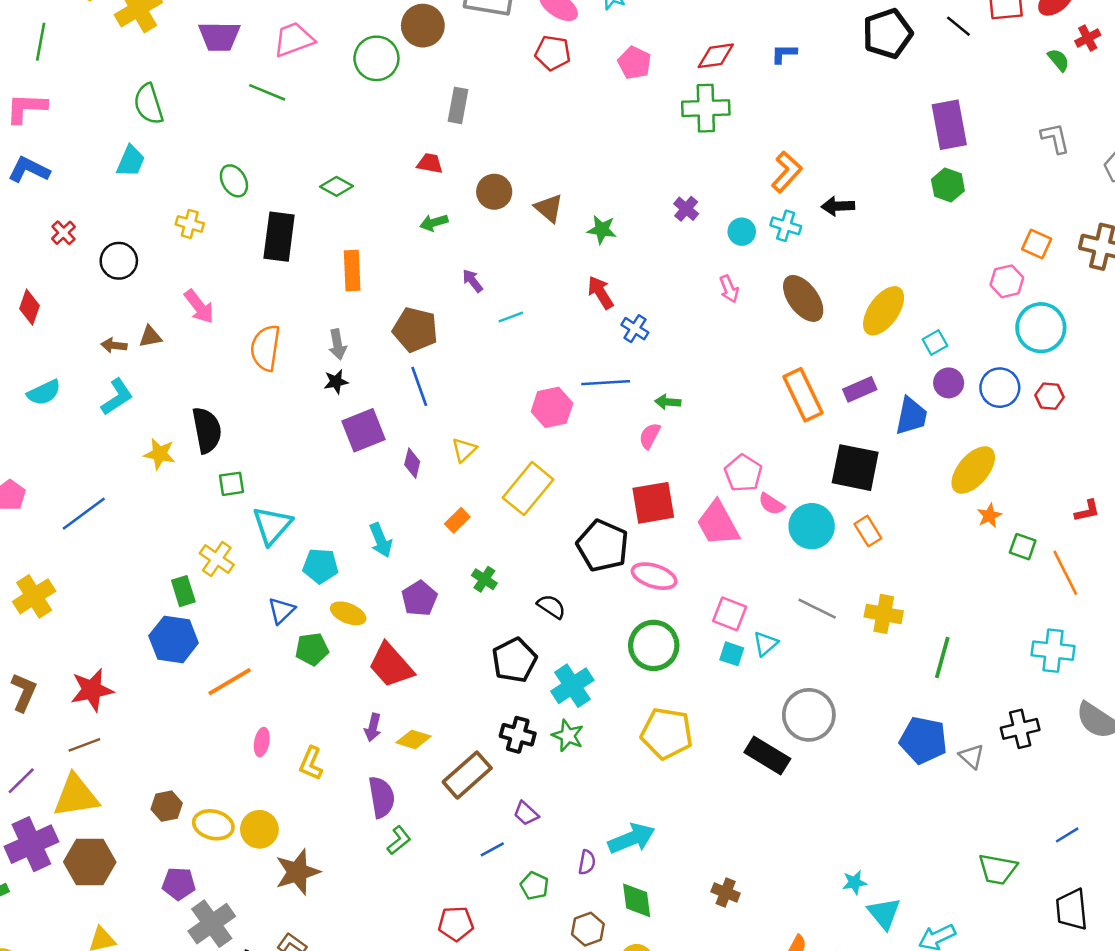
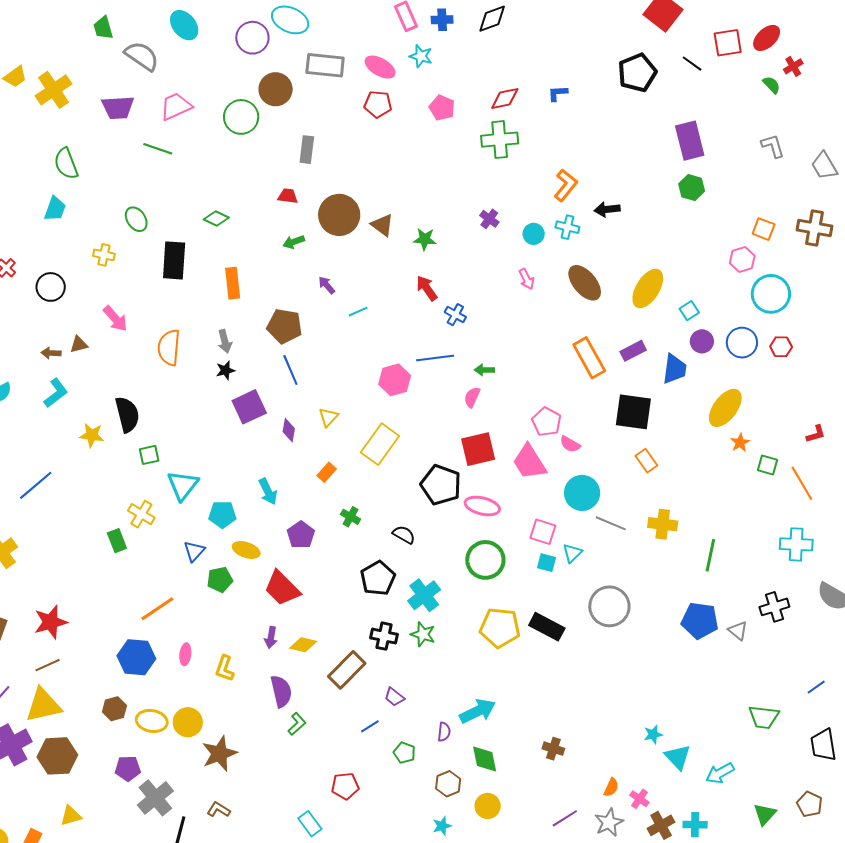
brown circle: (494, 192) -> (339, 215), size x1.5
cyan circle: (812, 526) -> (582, 493), moved
blue hexagon: (174, 639) -> (136, 657), moved
black rectangle: (767, 756) -> (547, 627), moved

